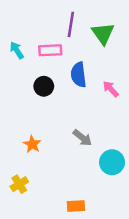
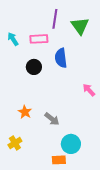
pink arrow: (111, 89) -> (89, 90), moved
gray arrow: (82, 138) -> (52, 119), moved
cyan circle: (112, 162) -> (71, 144), moved

